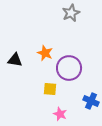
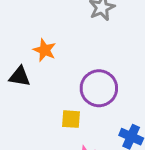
orange star: (45, 53) -> (45, 50), moved

